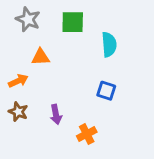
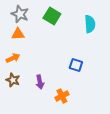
green square: (73, 22) -> (52, 16), turned 30
cyan semicircle: (109, 45) -> (90, 24), moved
orange triangle: (41, 57) -> (18, 34), moved

